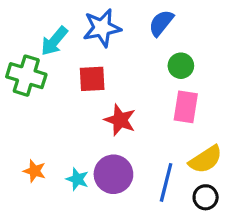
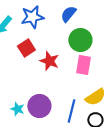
green circle: (181, 66) -> (80, 40), size x1.5
red square: (92, 79) -> (26, 48), turned -30
red star: (120, 120) -> (49, 61), moved

